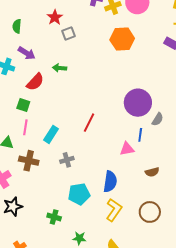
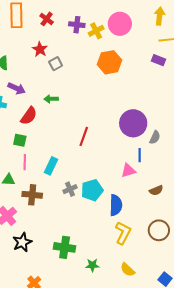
red line: (89, 123) -> (84, 136), moved
cyan pentagon: (79, 194) -> (92, 190), moved
green cross: (54, 217) -> (65, 247), size x1.5

